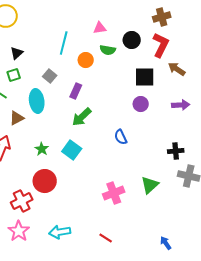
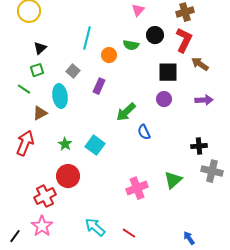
pink triangle: (100, 28) -> (138, 10), moved, turned -40
green arrow: (82, 117) -> (126, 112), moved
cyan arrow: (60, 232) -> (95, 227), moved, turned 50

